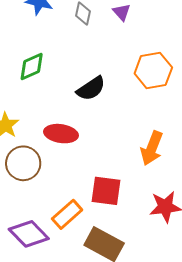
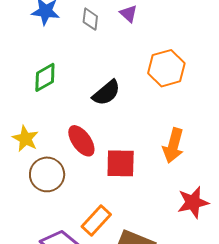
red ellipse: (61, 134) -> (81, 141), turned 52
red square: (106, 191) -> (121, 163), moved

